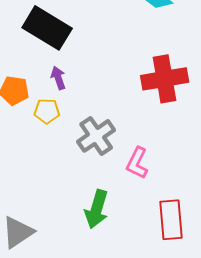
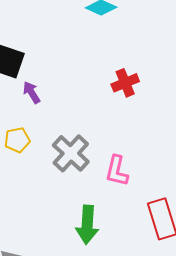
purple arrow: (58, 78) -> (32, 92), moved
red cross: (165, 79) -> (125, 83), size x0.6

